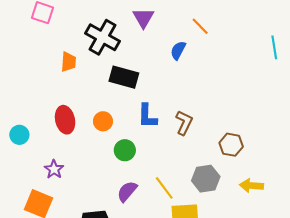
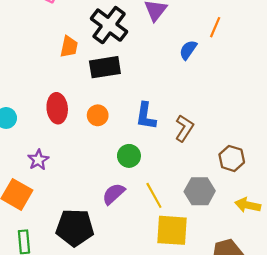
orange line: (200, 26) -> (215, 27), turned 60
black rectangle: (124, 77) -> (105, 67), moved, turned -32
green circle: (125, 150) -> (129, 156), moved

